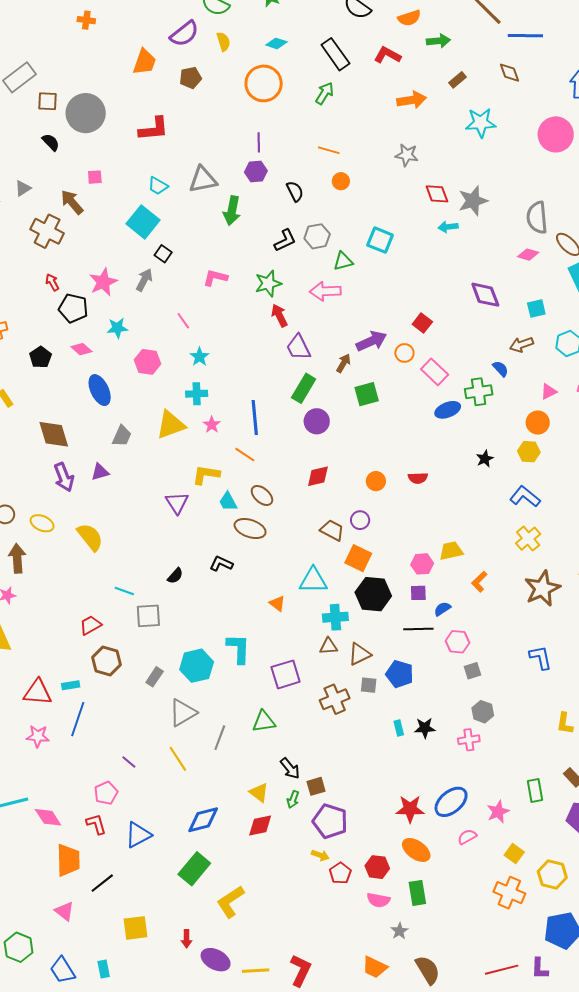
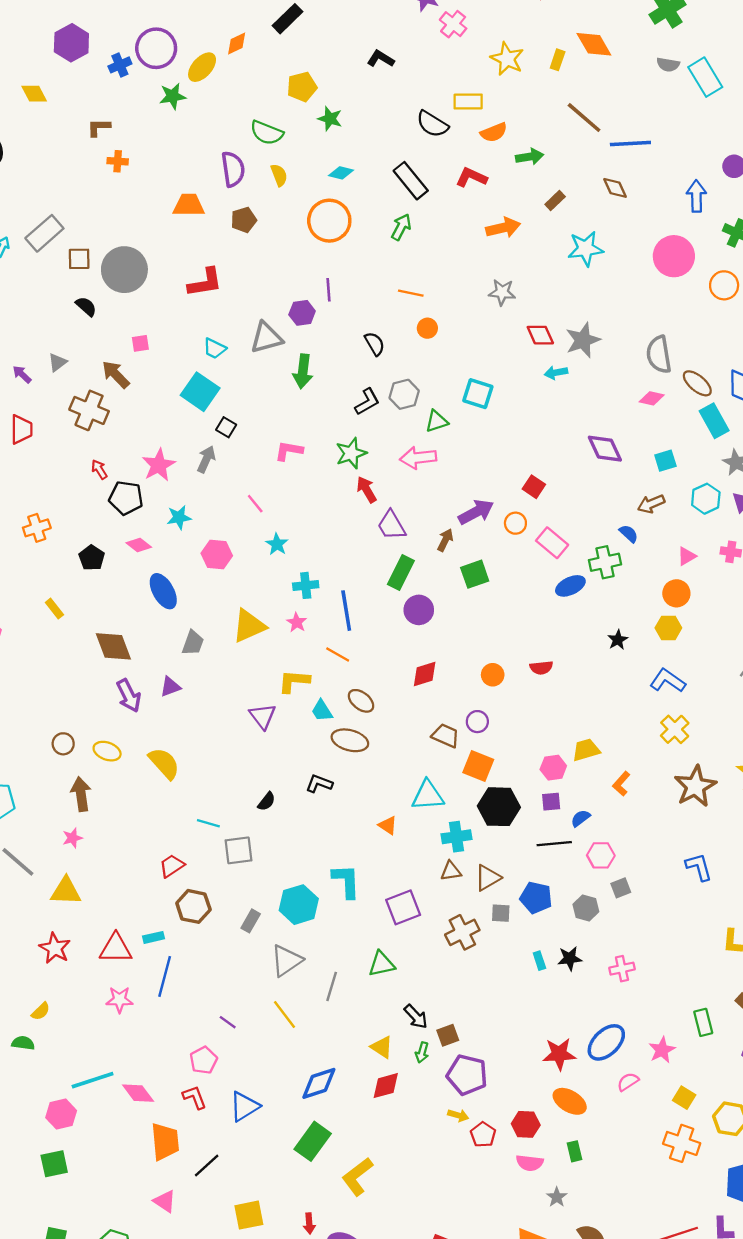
purple semicircle: (184, 34) -> (233, 169), turned -56
orange trapezoid: (144, 62) -> (189, 205), turned -104
purple hexagon: (256, 172) -> (302, 313), moved
cyan cross: (197, 394) -> (306, 585), moved
gray hexagon: (483, 712) -> (586, 908), moved
green rectangle: (417, 893) -> (574, 1151), size x0.7

